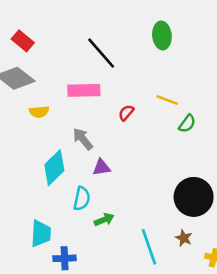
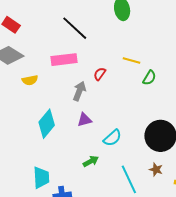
gray arrow: (83, 139) -> (79, 91), moved, turned 66
cyan semicircle: (82, 199) -> (112, 138), moved, turned 42

